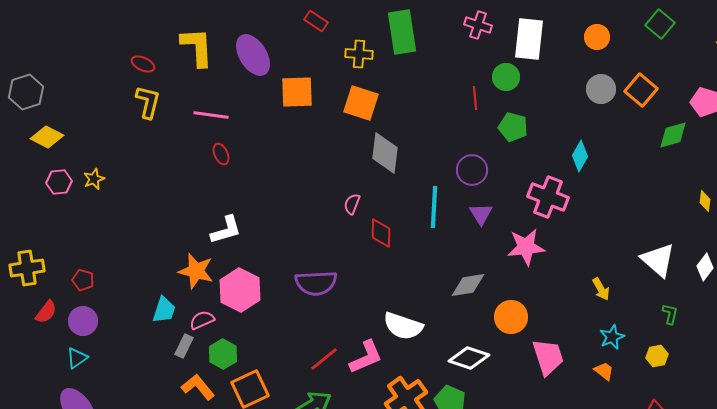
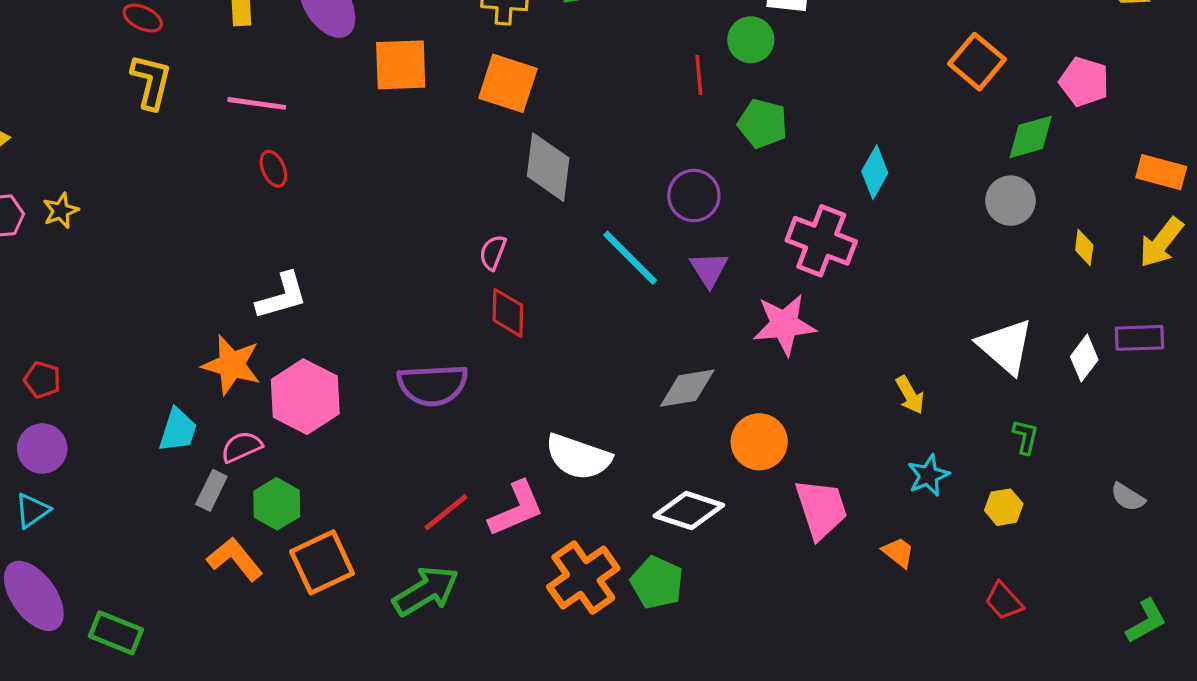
gray circle: (601, 89) -> (1010, 201), moved
cyan line: (434, 207) -> (630, 258), turned -48
red diamond: (381, 233) -> (508, 313), moved
orange trapezoid: (604, 371) -> (898, 552), moved

